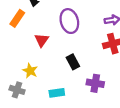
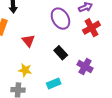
purple ellipse: (69, 21) -> (60, 19), moved
purple cross: (95, 83) -> (85, 66), turned 35

